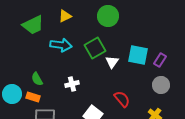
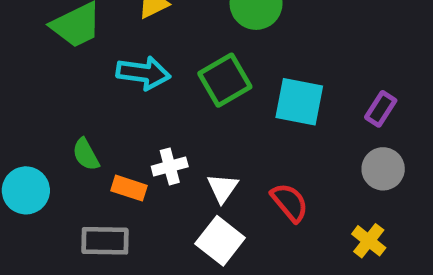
cyan square: (138, 55) -> (299, 102), moved
white triangle: (112, 62) -> (222, 188), moved
orange rectangle: (33, 97) -> (129, 188), moved

